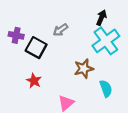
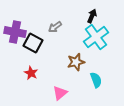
purple cross: (16, 35) -> (15, 32), size x1.5

